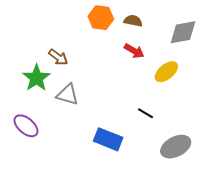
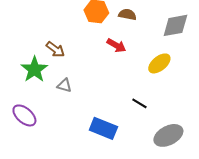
red arrow: (134, 51) -> (116, 45), moved
gray triangle: (68, 95) -> (64, 85), size x0.7

